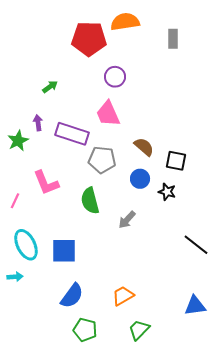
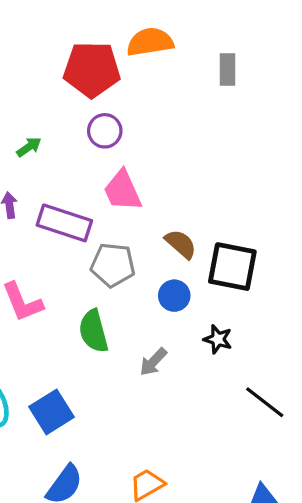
purple circle: (115, 77) -> (105, 131), moved
black square: (176, 161) -> (232, 267), size x1.5
black star: (167, 192) -> (218, 339), moved
blue square: (64, 251) -> (51, 412), turned -32

